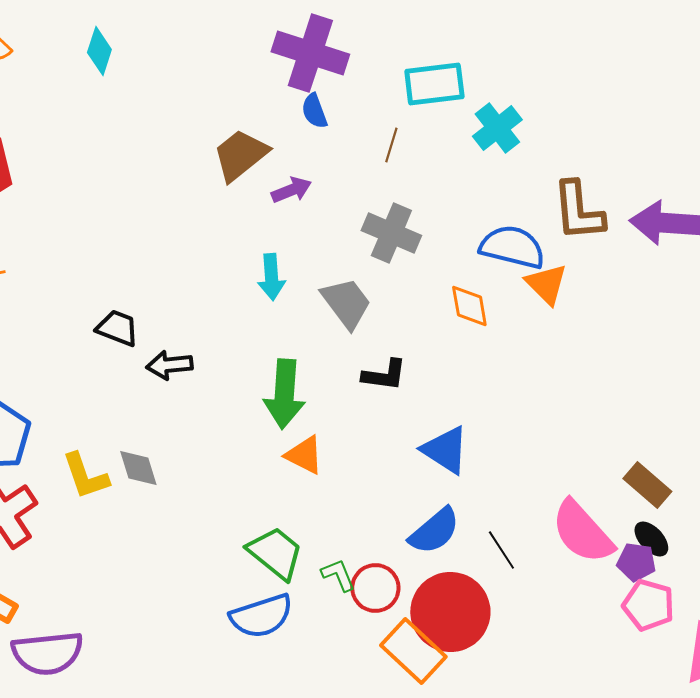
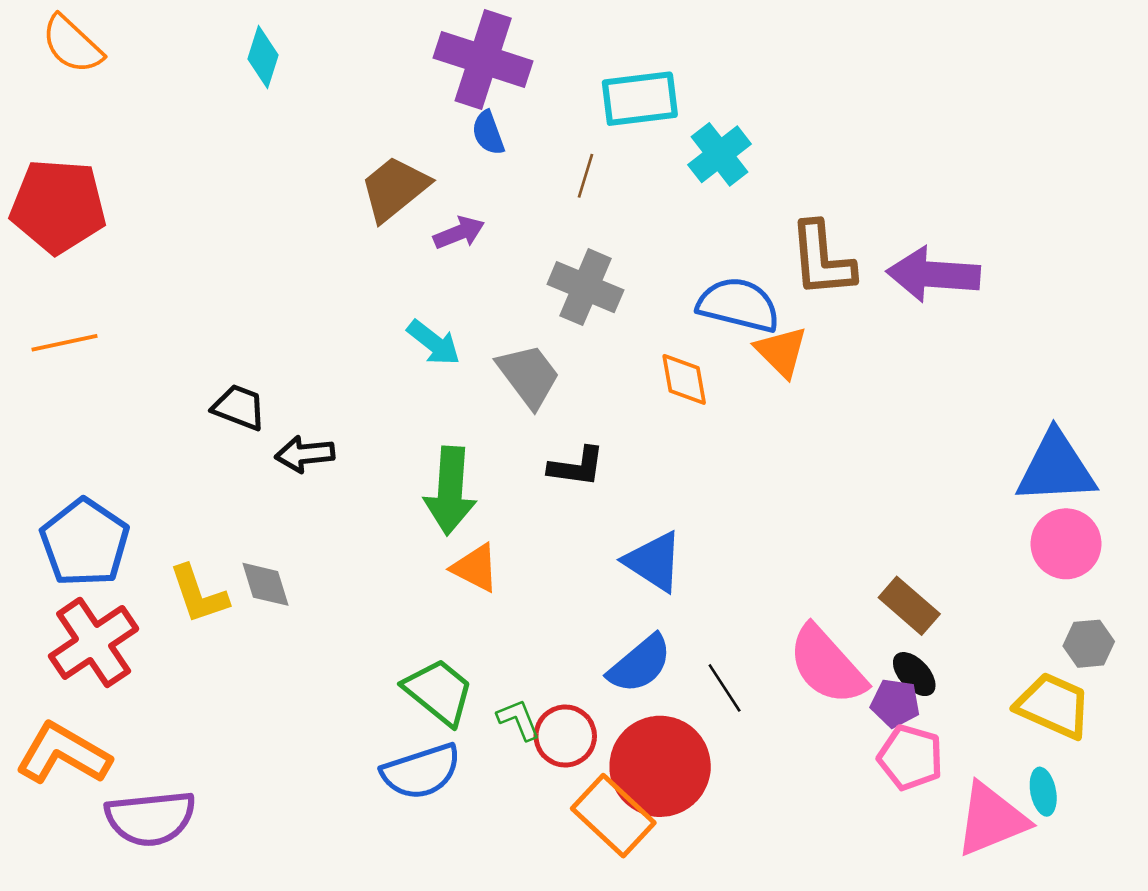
cyan diamond: (99, 51) -> (263, 57), moved
cyan arrow: (271, 277) -> (434, 343), turned -48

